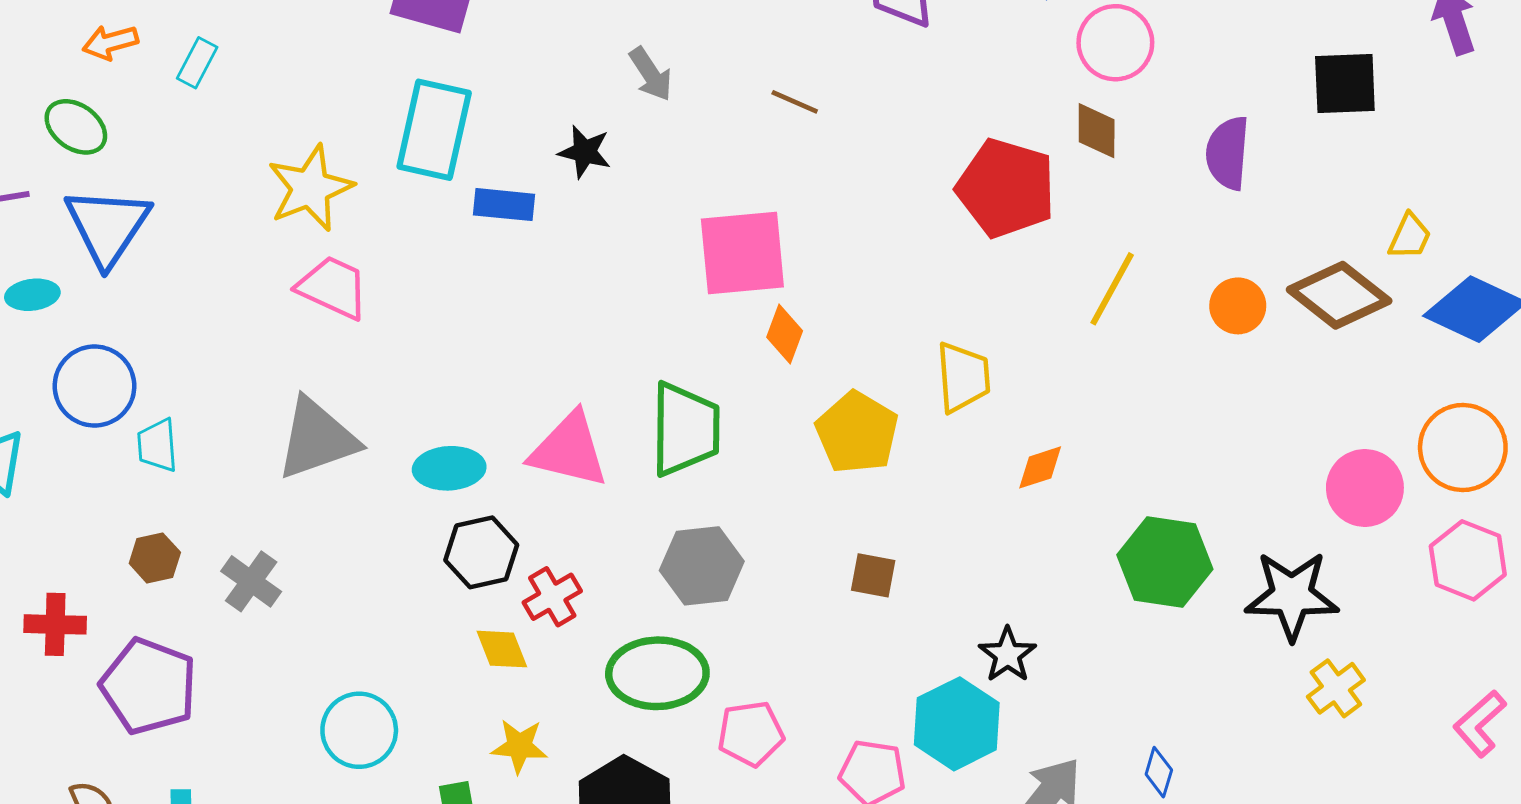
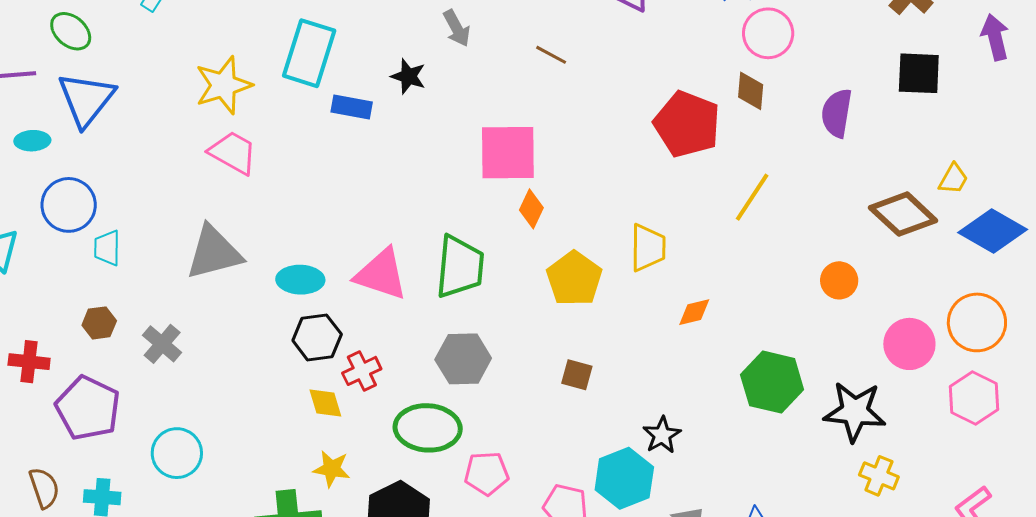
orange circle: (1238, 306) -> (839, 280), moved
yellow cross: (1336, 688) -> (879, 476), turned -36
cyan circle: (359, 730) -> (177, 453), moved

